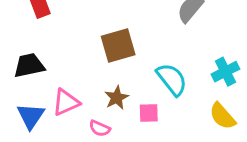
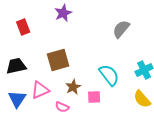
brown square: (118, 46) -> (58, 60), moved

